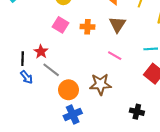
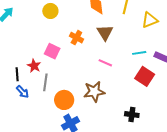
pink square: (60, 25) -> (52, 51), moved
orange cross: (88, 27) -> (76, 38), turned 32
gray line: (51, 70) -> (45, 82), turned 66

